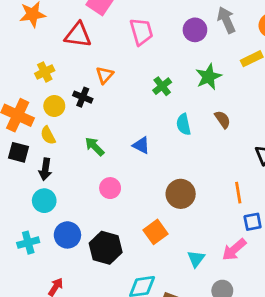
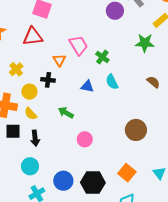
pink trapezoid: (141, 32) -> (78, 45), moved
green star: (208, 77) -> (145, 43), moved, turned -30
brown semicircle: (222, 119) -> (153, 82), moved
cyan semicircle: (184, 124) -> (112, 82), moved
blue triangle: (141, 145) -> (87, 86), moved
cyan circle: (44, 201) -> (30, 166), moved
orange square: (155, 232) -> (127, 173), moved

